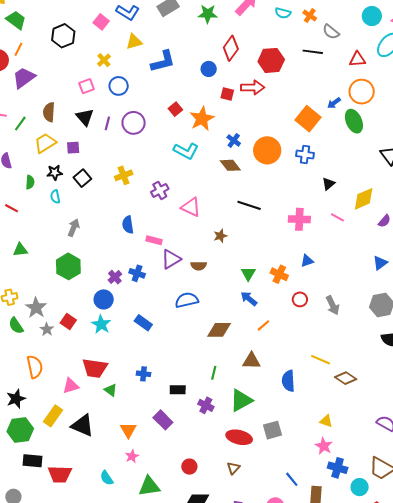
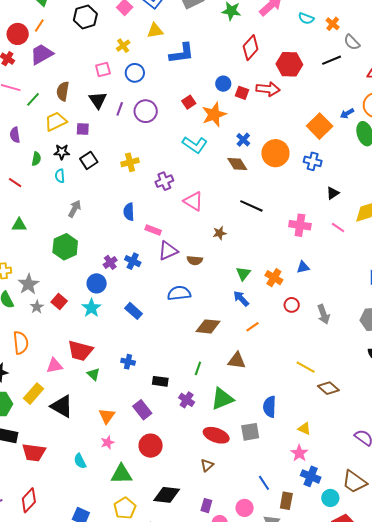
black line: (313, 52) -> (332, 60), turned -36
blue circle: (209, 69) -> (223, 84), moved
blue semicircle: (288, 381) -> (270, 407), moved
red circle: (189, 467) -> (151, 446), moved, size x1.5

